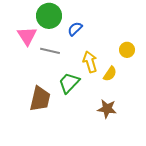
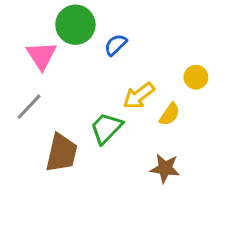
gray line: (50, 51) -> (29, 107), moved, turned -60
yellow arrow: (90, 62) -> (139, 96), turned -110

